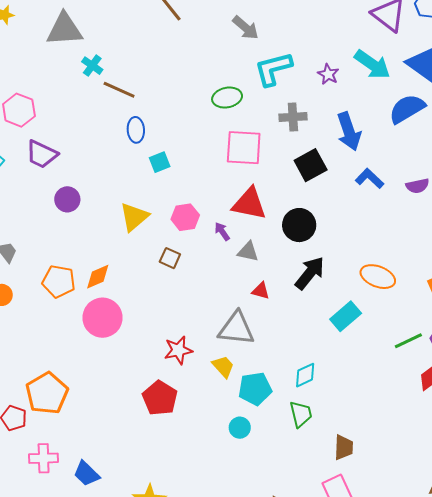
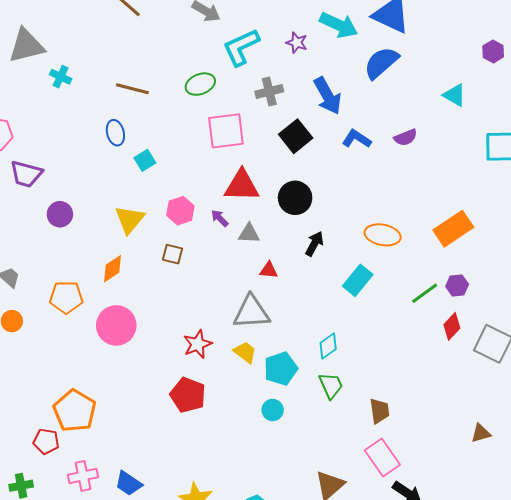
brown line: (119, 90) -> (132, 89), moved
black arrow: (310, 273) -> (314, 244), size x0.7
orange diamond: (98, 277) -> (112, 269), moved

